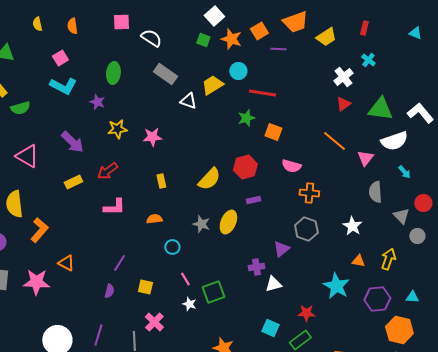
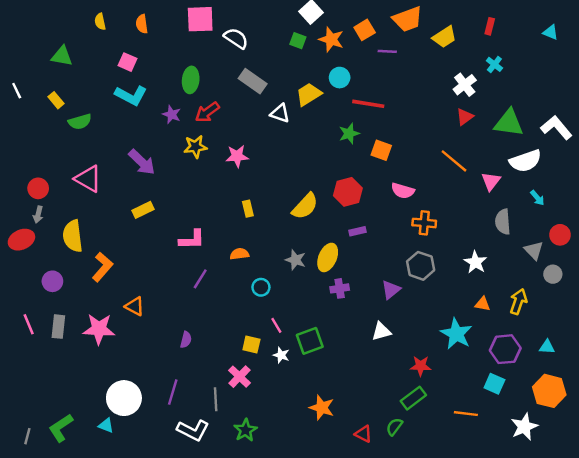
pink square: (121, 22) -> (200, 19), size x1.4
pink square: (60, 58) -> (127, 62), turned -35
red arrow: (107, 171) -> (207, 112), moved
purple line: (119, 263) -> (200, 279), moved
purple cross: (256, 267) -> (340, 288), moved
yellow square: (145, 287) -> (251, 344), moved
cyan square: (270, 328) -> (494, 384), moved
orange hexagon: (399, 330) -> (549, 391), moved

